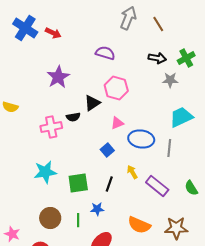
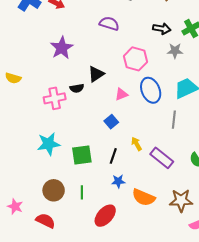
pink hexagon: (116, 88) -> (135, 59), moved
blue ellipse: (141, 139) -> (151, 90), moved, turned 60
blue star: (97, 209) -> (118, 181), moved

